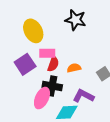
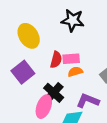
pink rectangle: (47, 53) -> (71, 59), moved
red semicircle: (53, 64) -> (56, 60), moved
black cross: (52, 86) -> (54, 93), turned 36

